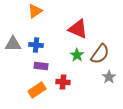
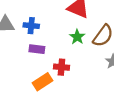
orange rectangle: (37, 90) -> (42, 82), moved

